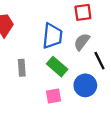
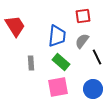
blue circle: (85, 85) -> (93, 89), moved
pink square: (54, 96) -> (58, 87), size x1.5

